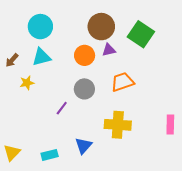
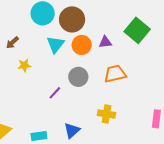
brown circle: (101, 27) -> (72, 19), moved
cyan triangle: (41, 57) -> (55, 44), moved, turned -42
yellow cross: (118, 125) -> (107, 114), size x0.7

